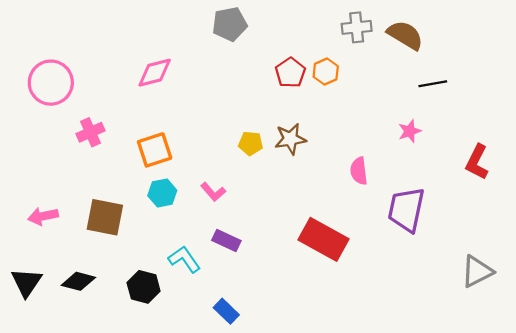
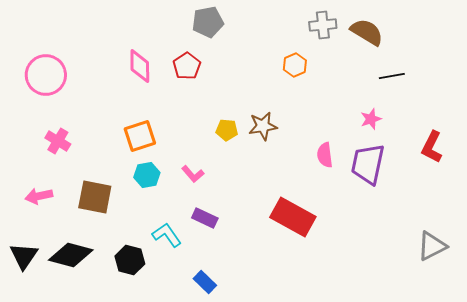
pink diamond: (155, 73) -> (140, 66), turned -76
red pentagon: (290, 73) -> (187, 66), moved
pink cross: (91, 132) -> (58, 141), moved, turned -35
purple trapezoid: (406, 210) -> (368, 164), moved
black diamond: (78, 281) -> (71, 255), size x1.4

